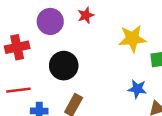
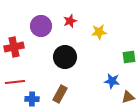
yellow star: (132, 39) -> (99, 32), moved, size x0.7
black circle: (64, 66) -> (65, 57), moved

